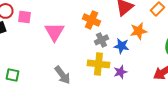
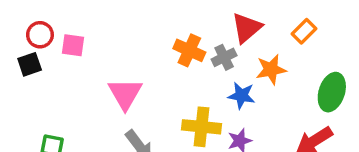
pink triangle: (54, 32) -> (125, 94), moved
gray cross: (101, 40) -> (224, 57), moved

